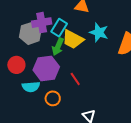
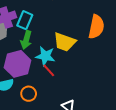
cyan star: (99, 32) -> (45, 56), moved
yellow trapezoid: (73, 39) -> (65, 42), moved

